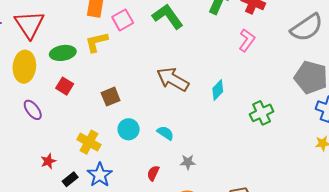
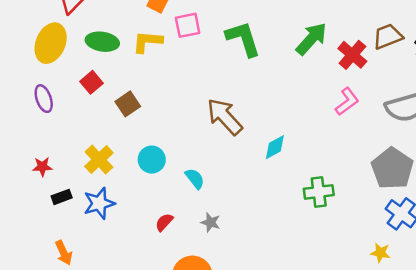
pink L-shape: (247, 40) -> (347, 102), moved
brown square: (111, 97) -> (128, 104), moved, turned -30

